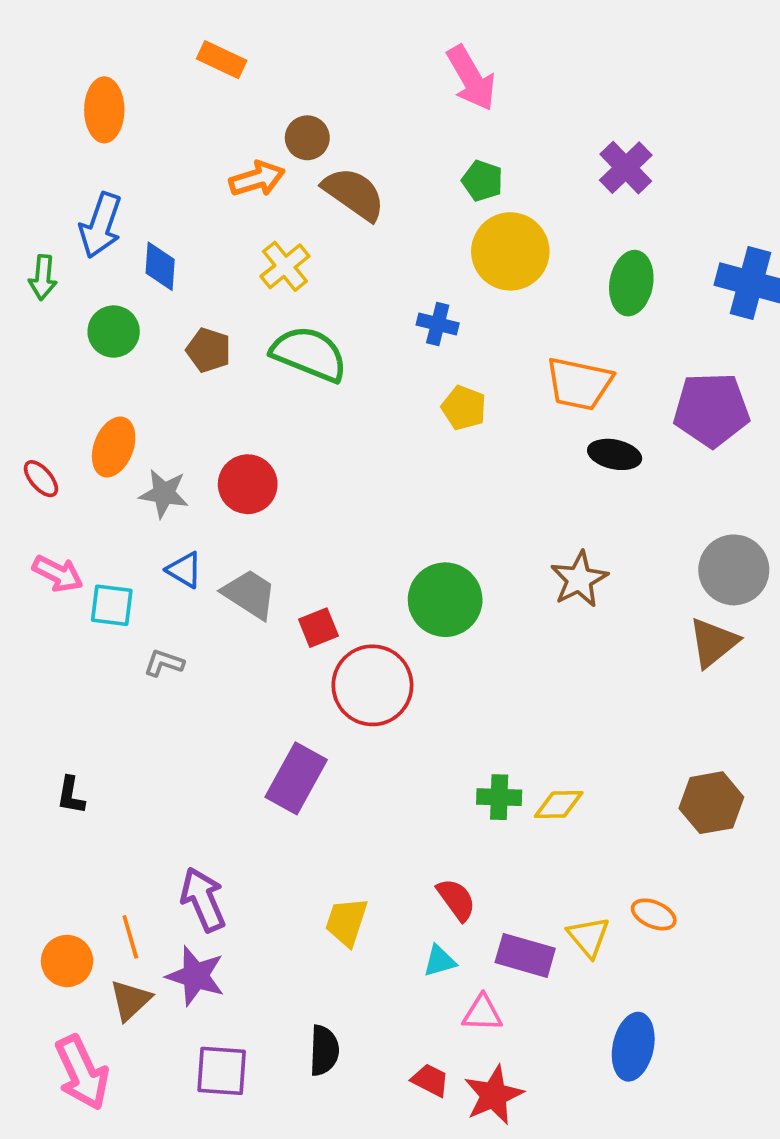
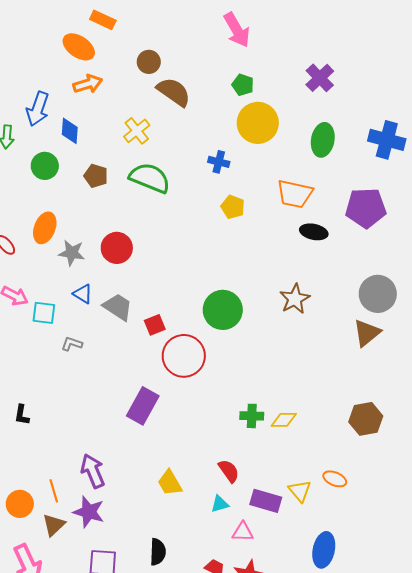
orange ellipse: (104, 110) -> (79, 47), moved, turned -56
orange arrow: (257, 179) -> (88, 84), moved
yellow trapezoid: (346, 922) -> (170, 483), turned -48

